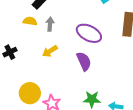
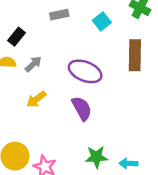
gray arrow: (50, 24) -> (33, 64), turned 48

